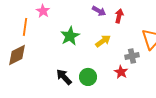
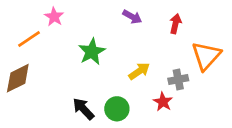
red arrow: (119, 16) -> (175, 24), moved
orange line: (25, 27) -> (29, 39), turned 48
yellow arrow: (103, 41) -> (139, 71), moved

